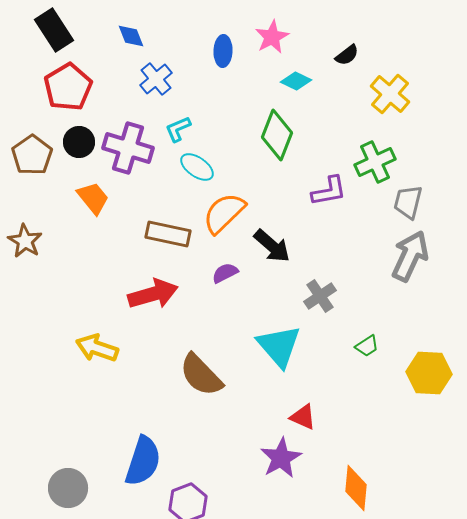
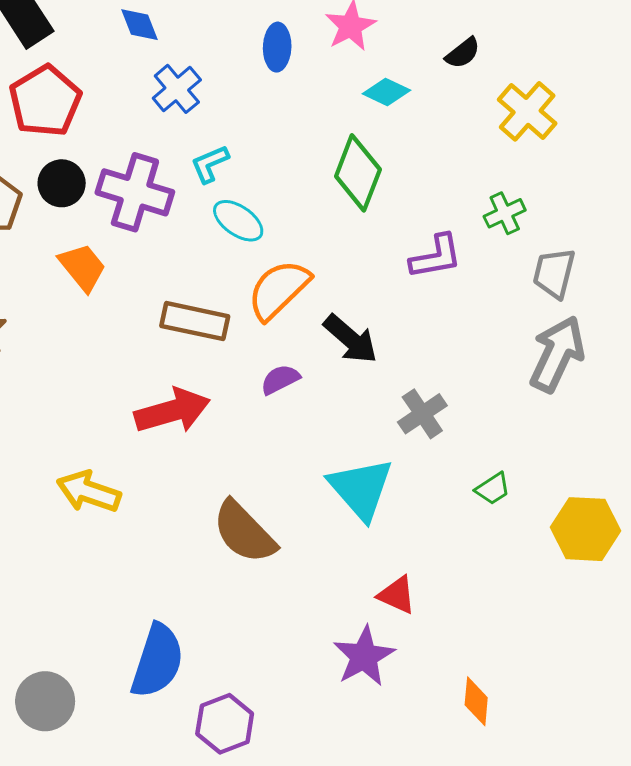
green cross: (375, 162) -> (505, 213), size x0.7
orange diamond: (356, 488) -> (476, 701), size x0.7

